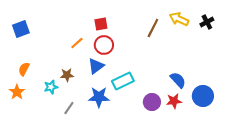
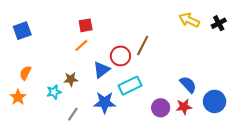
red square: (101, 24) -> (86, 25), moved
brown line: (153, 28) -> (143, 45), moved
red circle: (104, 45) -> (120, 56), moved

